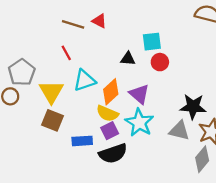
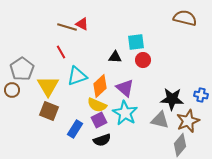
red triangle: (99, 21) -> (82, 24), moved
blue rectangle: (82, 141) -> (75, 129), turned -54
black semicircle: (113, 153) -> (102, 140), size x0.7

